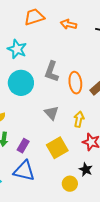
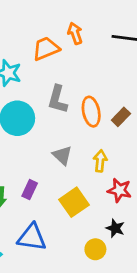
orange trapezoid: (34, 17) -> (46, 49), moved
orange arrow: (69, 24) -> (75, 33), turned 63
purple rectangle: (23, 146) -> (30, 190), moved

